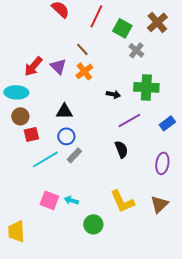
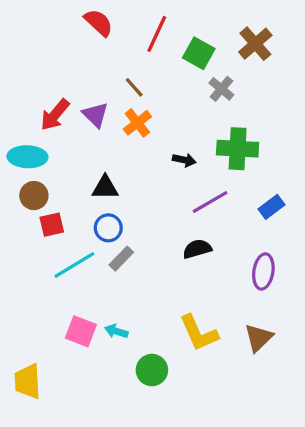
black semicircle: (121, 149) -> (197, 249), turned -84

